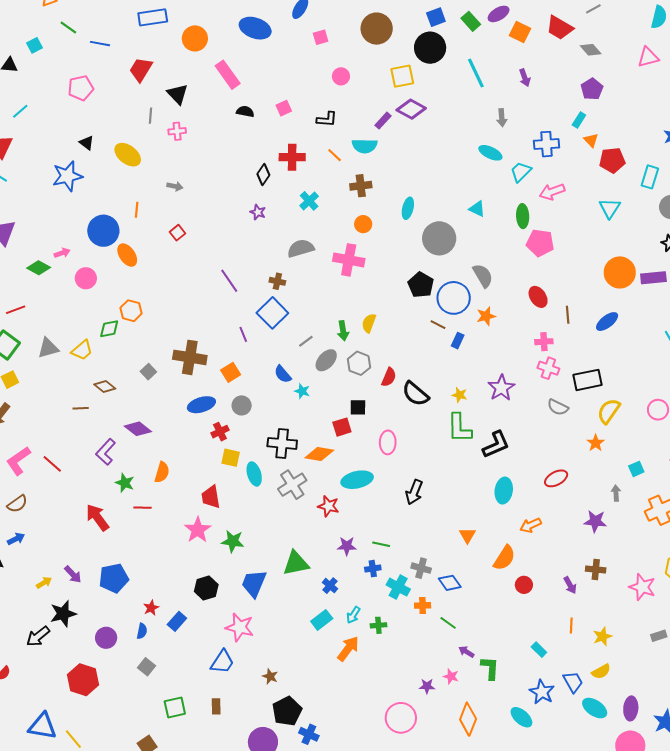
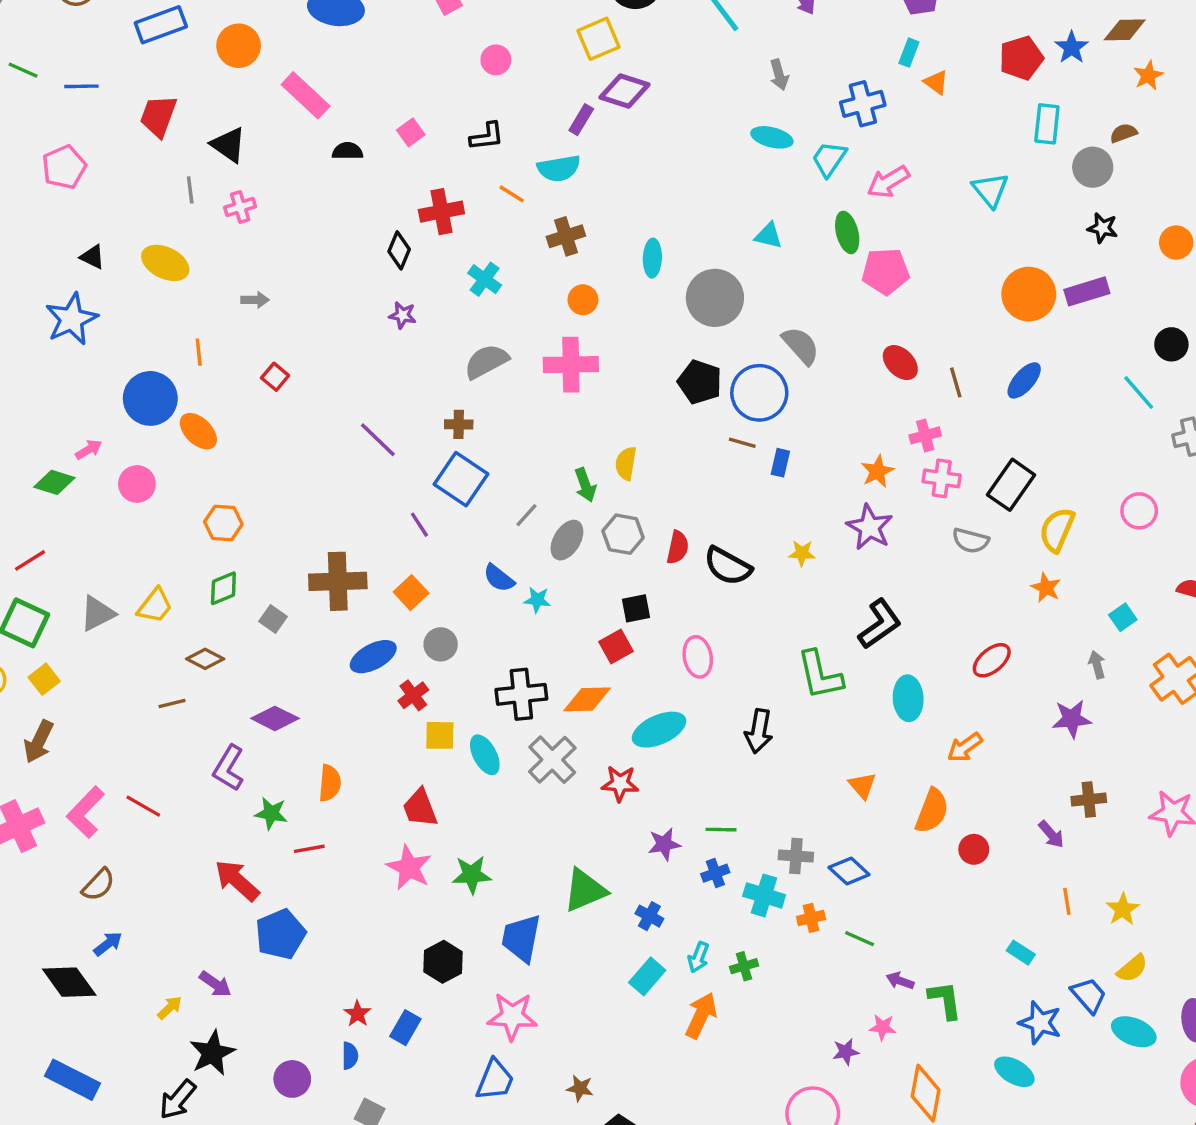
red pentagon: (612, 160) -> (1021, 58), moved
orange star: (486, 316) -> (877, 471), moved
green diamond: (109, 329) -> (223, 588), moved
black rectangle: (587, 380) -> (1011, 485), turned -32
green L-shape: (459, 428) -> (820, 675), moved
blue pentagon: (114, 578) -> (280, 934), moved

